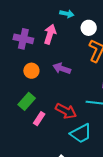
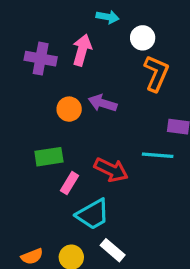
orange circle: (31, 71) -> (69, 109), moved
green rectangle: (27, 101) -> (49, 157), turned 42
cyan trapezoid: (81, 134) -> (93, 214), moved

